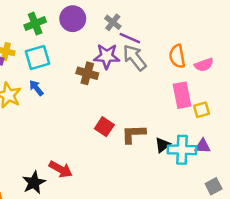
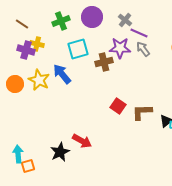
cyan square: (38, 58) -> (78, 49), moved
gray arrow: (135, 58) -> (143, 49), size x0.7
brown cross: (87, 73) -> (104, 62), turned -30
blue arrow: (36, 88) -> (62, 74), size x1.5

